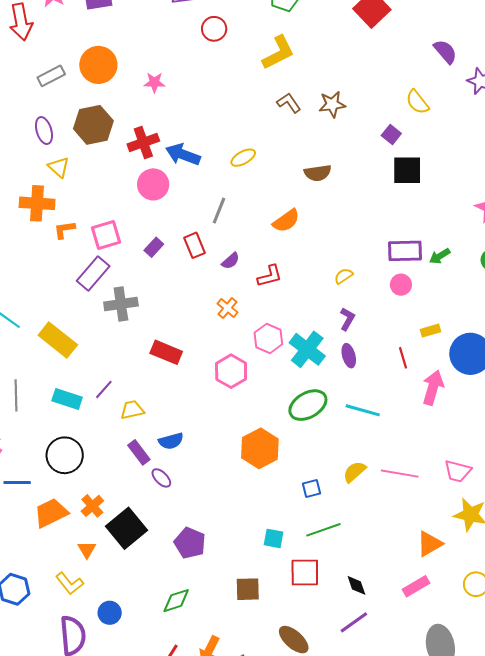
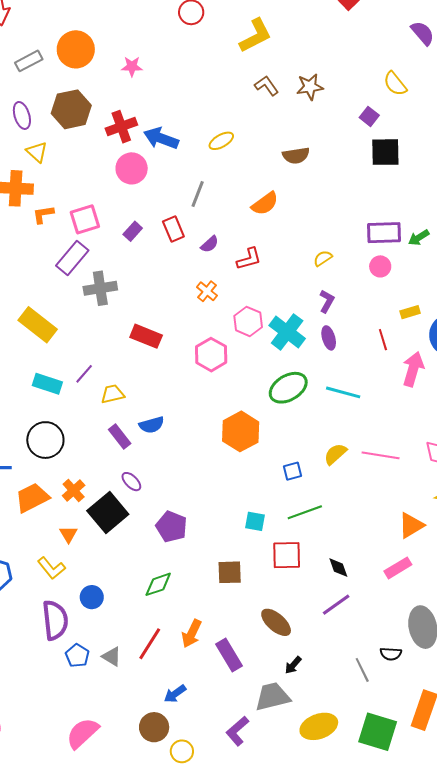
purple ellipse: (161, 478) -> (131, 482), moved

